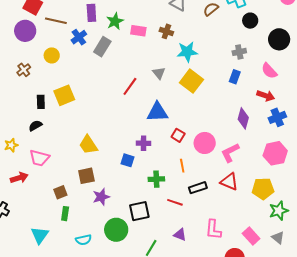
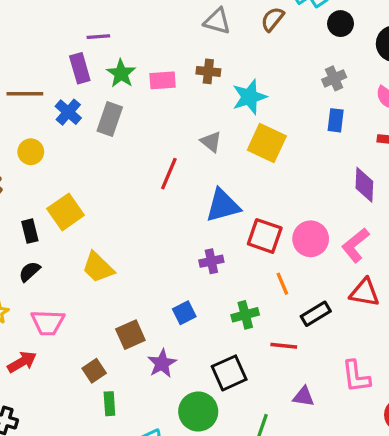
red square: (178, 135) -> (265, 236), size x1.5
yellow trapezoid: (88, 145) -> (98, 267), moved
blue square: (127, 160) -> (184, 313), moved, turned -32

